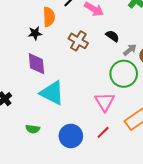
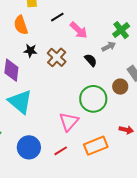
orange semicircle: (49, 17) -> (21, 25), moved, turned 150
black star: (35, 33) -> (30, 51), moved
gray arrow: (130, 50) -> (109, 47), moved

